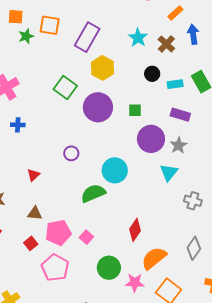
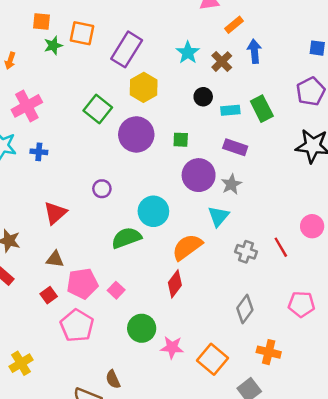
red triangle: (33, 175) -> (55, 213), size x1.5
orange semicircle: (154, 258) -> (187, 247), moved

